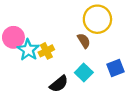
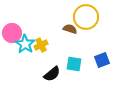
brown semicircle: (84, 41) -> (70, 29), moved, turned -40
cyan square: (84, 73) -> (74, 64), turned -35

